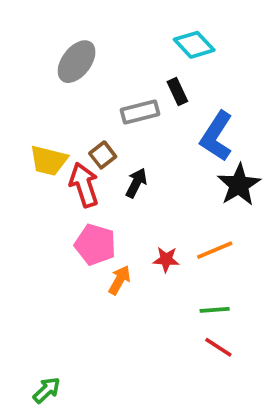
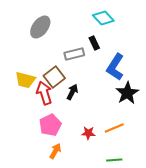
brown square: (103, 155) -> (54, 77), size x1.5
pink pentagon: (95, 245) -> (50, 125), turned 30
orange arrow: (119, 280) -> (55, 151), moved

